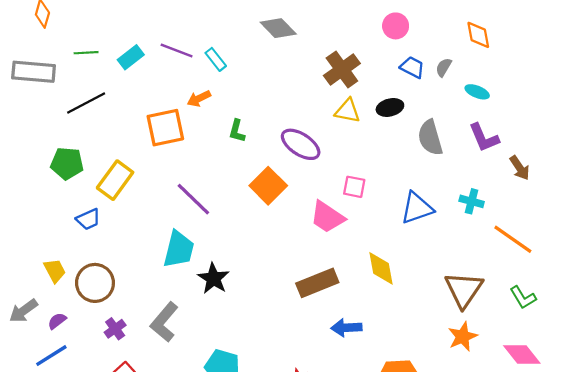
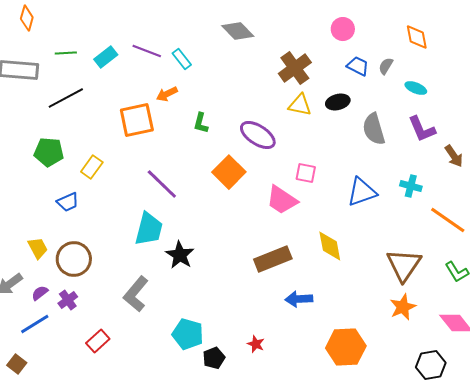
yellow rectangle: (115, 180) -> (92, 167), size x0.7
purple cross: (115, 329) -> (68, 300), moved

